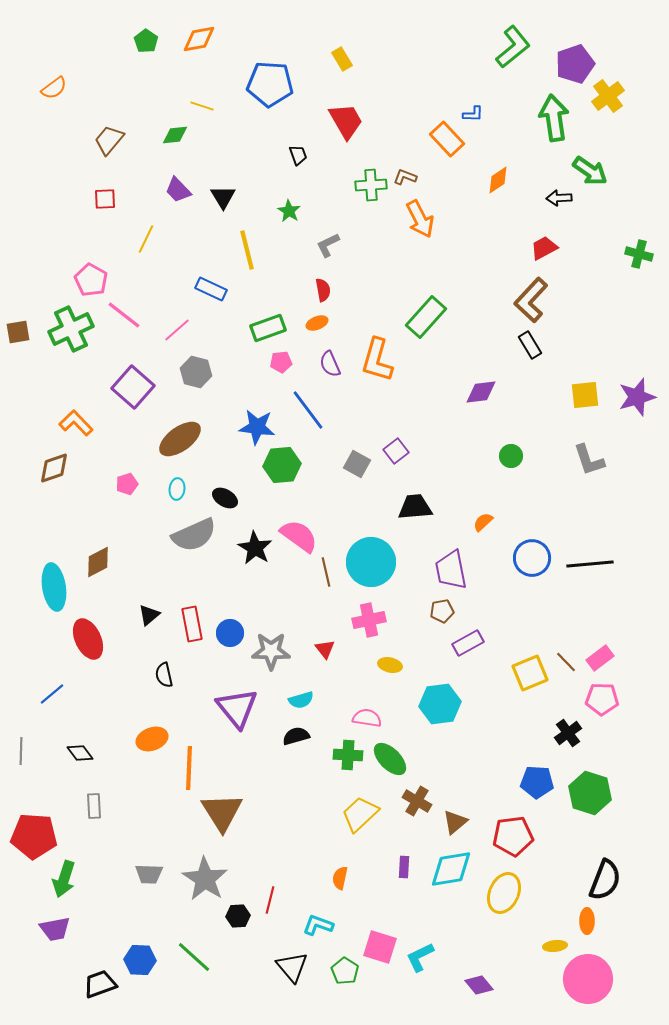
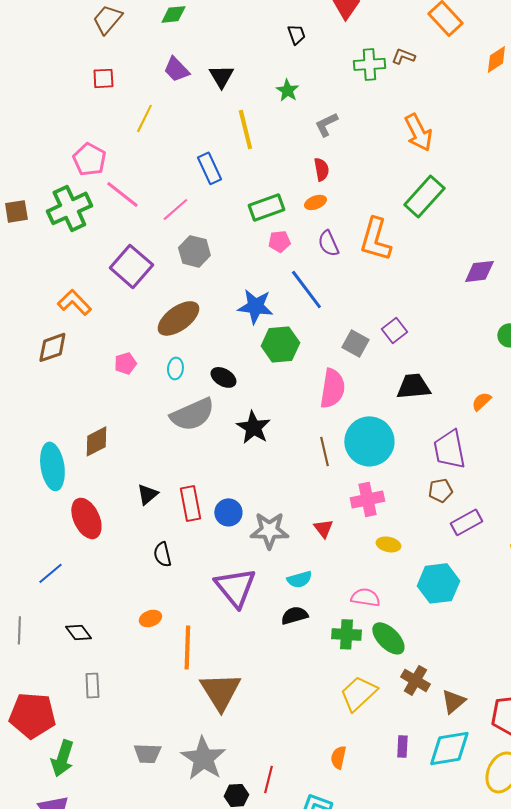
orange arrow: (420, 219) -> (418, 132), moved
blue rectangle: (211, 289) -> (209, 168), turned 40
pink semicircle: (299, 536) -> (332, 388), moved, turned 63
orange ellipse: (152, 739) -> (150, 618), size x0.7

